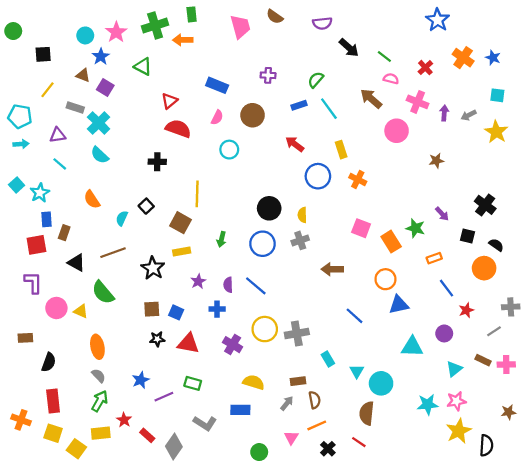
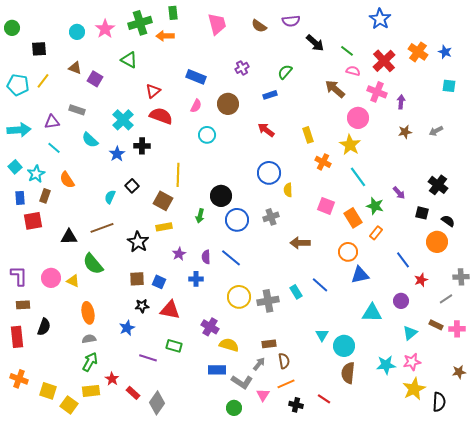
brown semicircle: (275, 17) -> (259, 26), moved
blue star: (438, 20) -> (380, 19), moved
blue star: (101, 57) -> (117, 154), moved
red cross: (425, 68) -> (384, 61), size x1.6
purple cross: (268, 75) -> (242, 68), turned -32
gray rectangle: (75, 107) -> (77, 110), moved
cyan line: (329, 109) -> (358, 177), moved
gray arrow: (469, 115) -> (436, 131), moved
cyan pentagon: (20, 116) -> (18, 85), moved
cyan cross: (99, 123) -> (123, 120), moved
yellow star: (496, 132) -> (350, 145), moved
cyan arrow: (21, 144) -> (19, 130), size x1.6
brown star: (436, 161) -> (405, 132), moved
blue circle: (318, 176) -> (269, 173), moved
orange semicircle: (92, 199) -> (67, 180), moved
black circle: (269, 208) -> (221, 196), moved
yellow semicircle: (302, 215) -> (288, 190), moved
blue rectangle: (46, 219) -> (20, 198), moved
brown rectangle: (64, 233) -> (45, 196), moved
orange rectangle: (434, 258) -> (376, 233), moved, turned -32
black triangle: (76, 263) -> (69, 237), turned -30
purple L-shape: (33, 283) -> (19, 276), moved
purple cross: (233, 345) -> (210, 327), moved
cyan rectangle: (328, 359) -> (296, 292), moved
gray semicircle: (99, 376) -> (89, 339), turned -56
blue star: (141, 380) -> (127, 328), moved
purple line: (164, 397) -> (148, 358), turned 42
red rectangle: (53, 401) -> (17, 337), moved
brown semicircle: (367, 413) -> (348, 373), moved
gray L-shape: (205, 423) -> (242, 382), moved
black cross: (328, 449) -> (296, 405), turned -32

